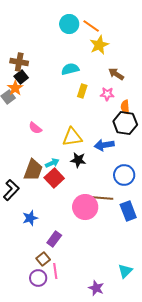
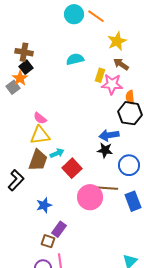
yellow star: (99, 45) -> (117, 41), moved
yellow rectangle: (82, 91) -> (100, 75), moved
pink star: (107, 94) -> (112, 84), size x1.5
yellow triangle: (72, 137) -> (40, 135), moved
black star: (78, 160) -> (105, 150), moved
red square: (54, 178) -> (72, 168), moved
blue star: (30, 218) -> (44, 205), moved
brown square: (43, 259) -> (48, 241), moved, turned -32

